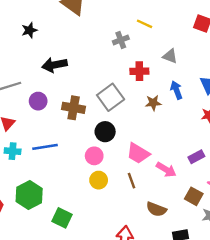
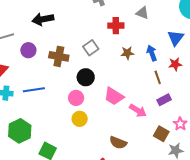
blue arrow: (176, 90) -> (152, 53), moved
gray square: (111, 97) -> (91, 48), size x0.7
brown line: (131, 181) -> (158, 77), moved
brown semicircle: (156, 209) -> (118, 143), moved

